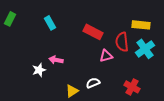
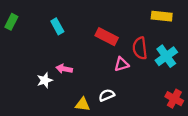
yellow rectangle: (141, 25) -> (162, 16), moved
red cross: (132, 87) -> (174, 99), moved
yellow triangle: (72, 91) -> (83, 104), turned 40

